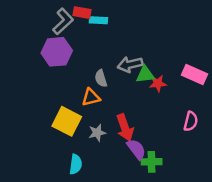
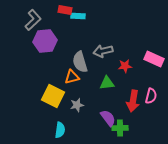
gray L-shape: (63, 21) -> (33, 20), moved
green triangle: (145, 75) -> (107, 83), moved
gray semicircle: (101, 78) -> (80, 62), size x1.5
red arrow: (125, 128) -> (133, 101), moved, turned 30

